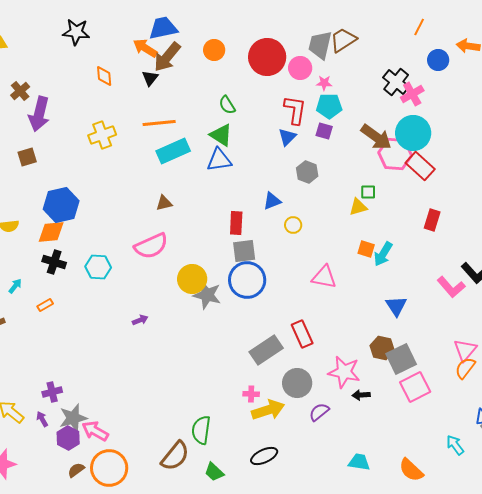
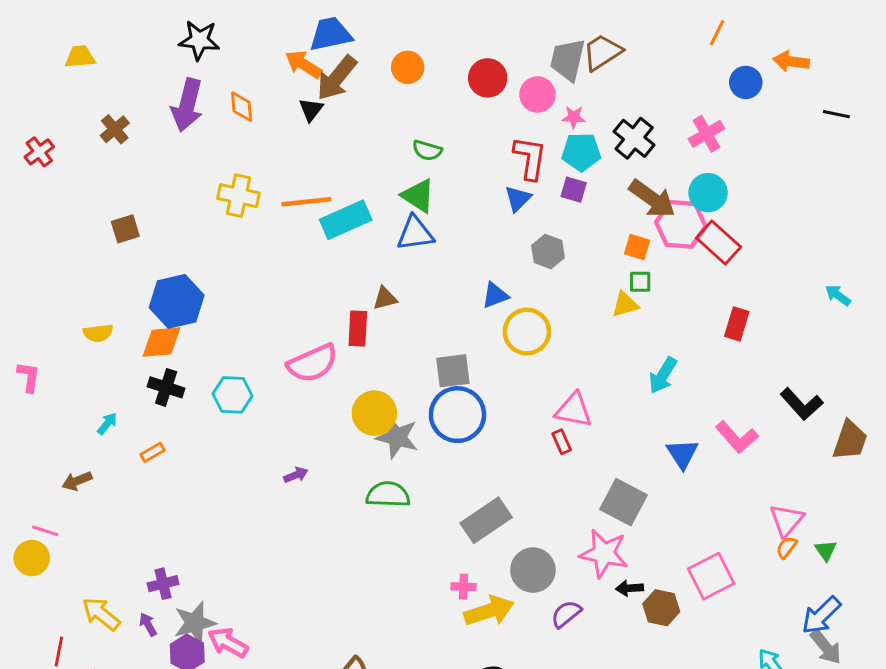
red circle: (267, 57) -> (488, 78), size x0.7
black cross: (396, 82) -> (634, 138), moved
green semicircle: (227, 105) -> (427, 150), turned -42
purple arrow: (39, 114) -> (187, 105), moved
orange line: (159, 123) -> (306, 202), moved
cyan circle: (413, 133) -> (708, 193), size x0.7
yellow cross: (102, 135) -> (239, 196), turned 32
brown triangle: (164, 203) -> (385, 298), moved
red rectangle: (236, 223) -> (358, 329), moved
yellow circle: (293, 225) -> (527, 332), size x1.8
orange square: (366, 249) -> (637, 247), moved
pink L-shape: (451, 287) -> (737, 437), moved
red rectangle: (302, 334) -> (562, 442), moved, size x0.6
brown hexagon: (382, 348) -> (661, 608), moved
gray square: (401, 359) -> (623, 502), moved, turned -36
orange semicircle: (465, 368) -> (787, 547), size x0.7
green semicircle: (201, 430) -> (388, 495), moved, turned 84

